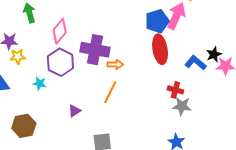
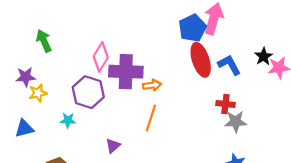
pink diamond: (60, 31) -> (101, 57), moved
blue L-shape: (196, 63) -> (229, 65), moved, turned 30

